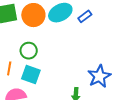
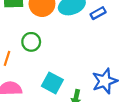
cyan square: (31, 75) -> (52, 83), moved

